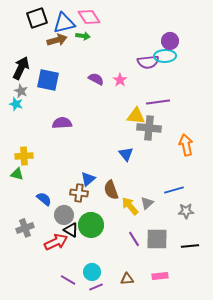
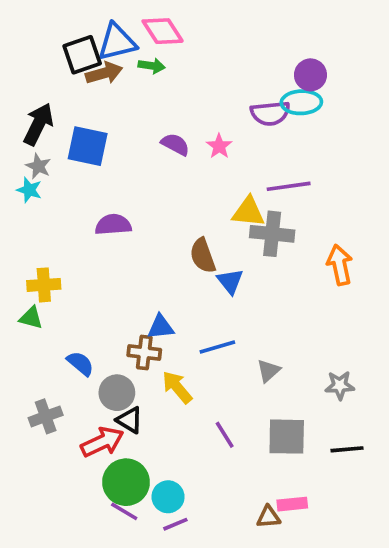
black square: (37, 18) -> (82, 55), moved
blue triangle: (88, 179) -> (161, 327), turned 35
brown semicircle: (111, 190) -> (203, 256), moved
blue line: (174, 190) -> (217, 347), moved
yellow arrow: (130, 206) -> (177, 387), moved
green circle: (91, 225) -> (126, 482), moved
purple line: (134, 239) -> (225, 435), moved
brown triangle: (127, 279) -> (268, 517), moved

